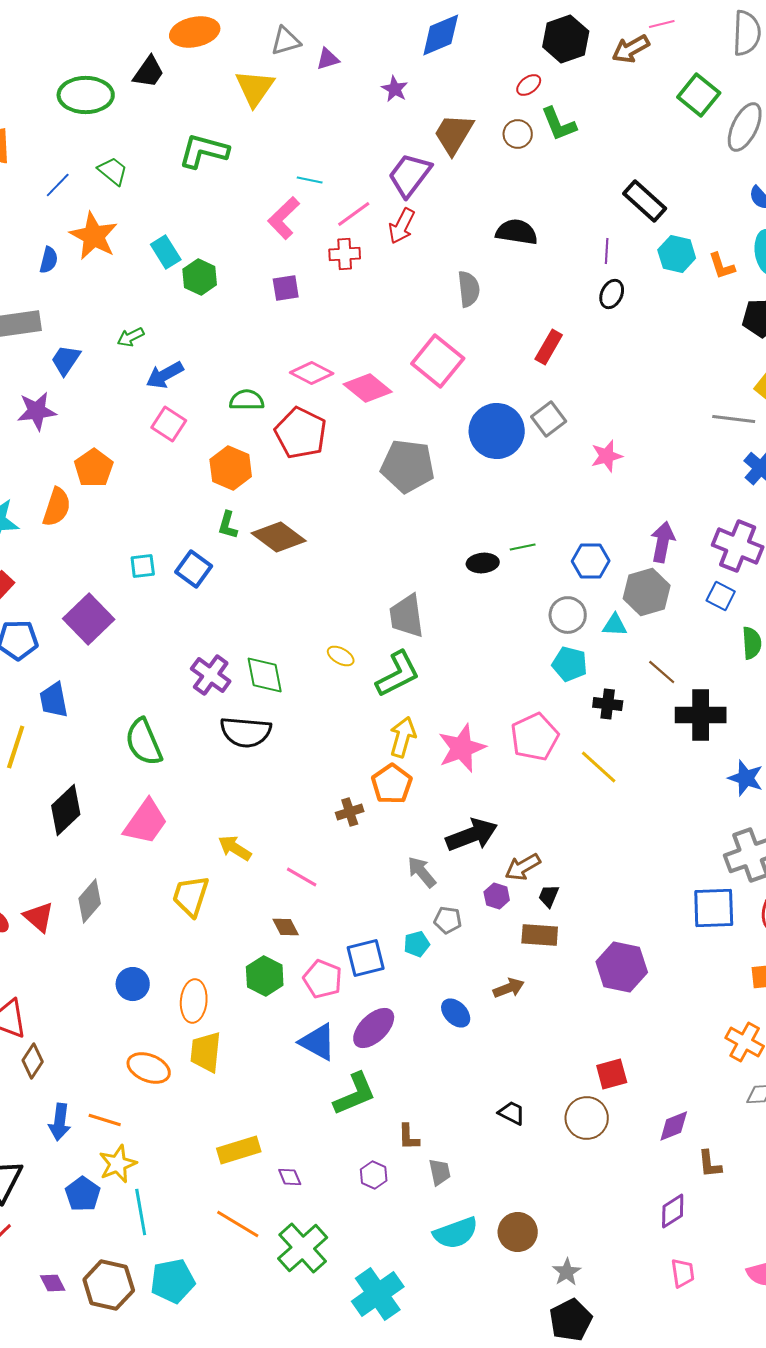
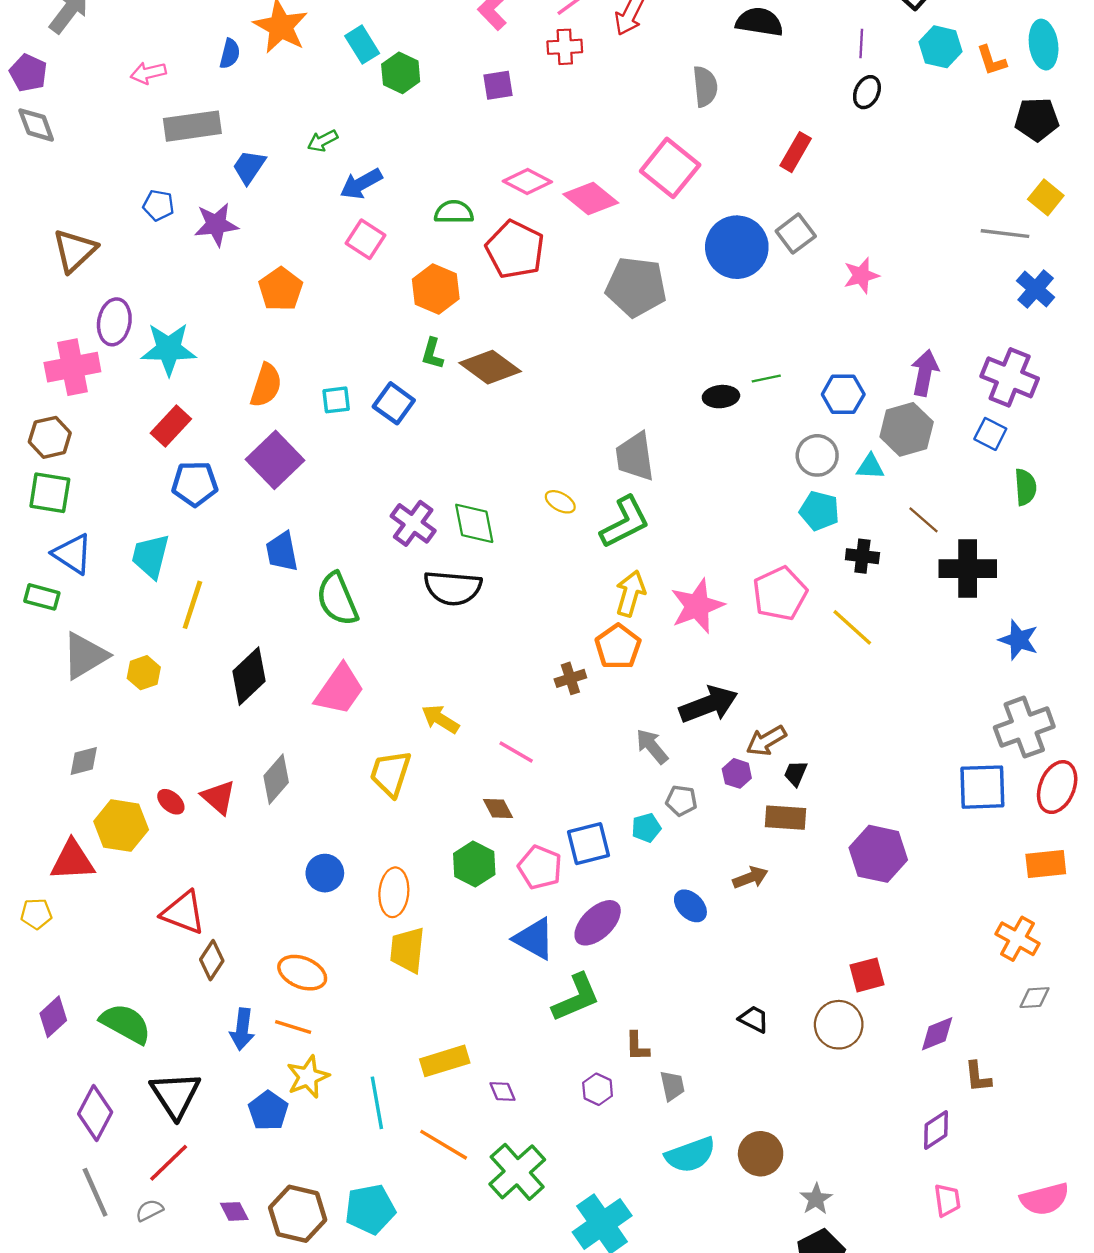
orange semicircle: (57, 507) -> (266, 385), moved
blue trapezoid: (54, 700) -> (282, 552), moved
orange ellipse: (149, 1068) -> (302, 973), moved
cyan line: (141, 1212) -> (377, 1103), moved

